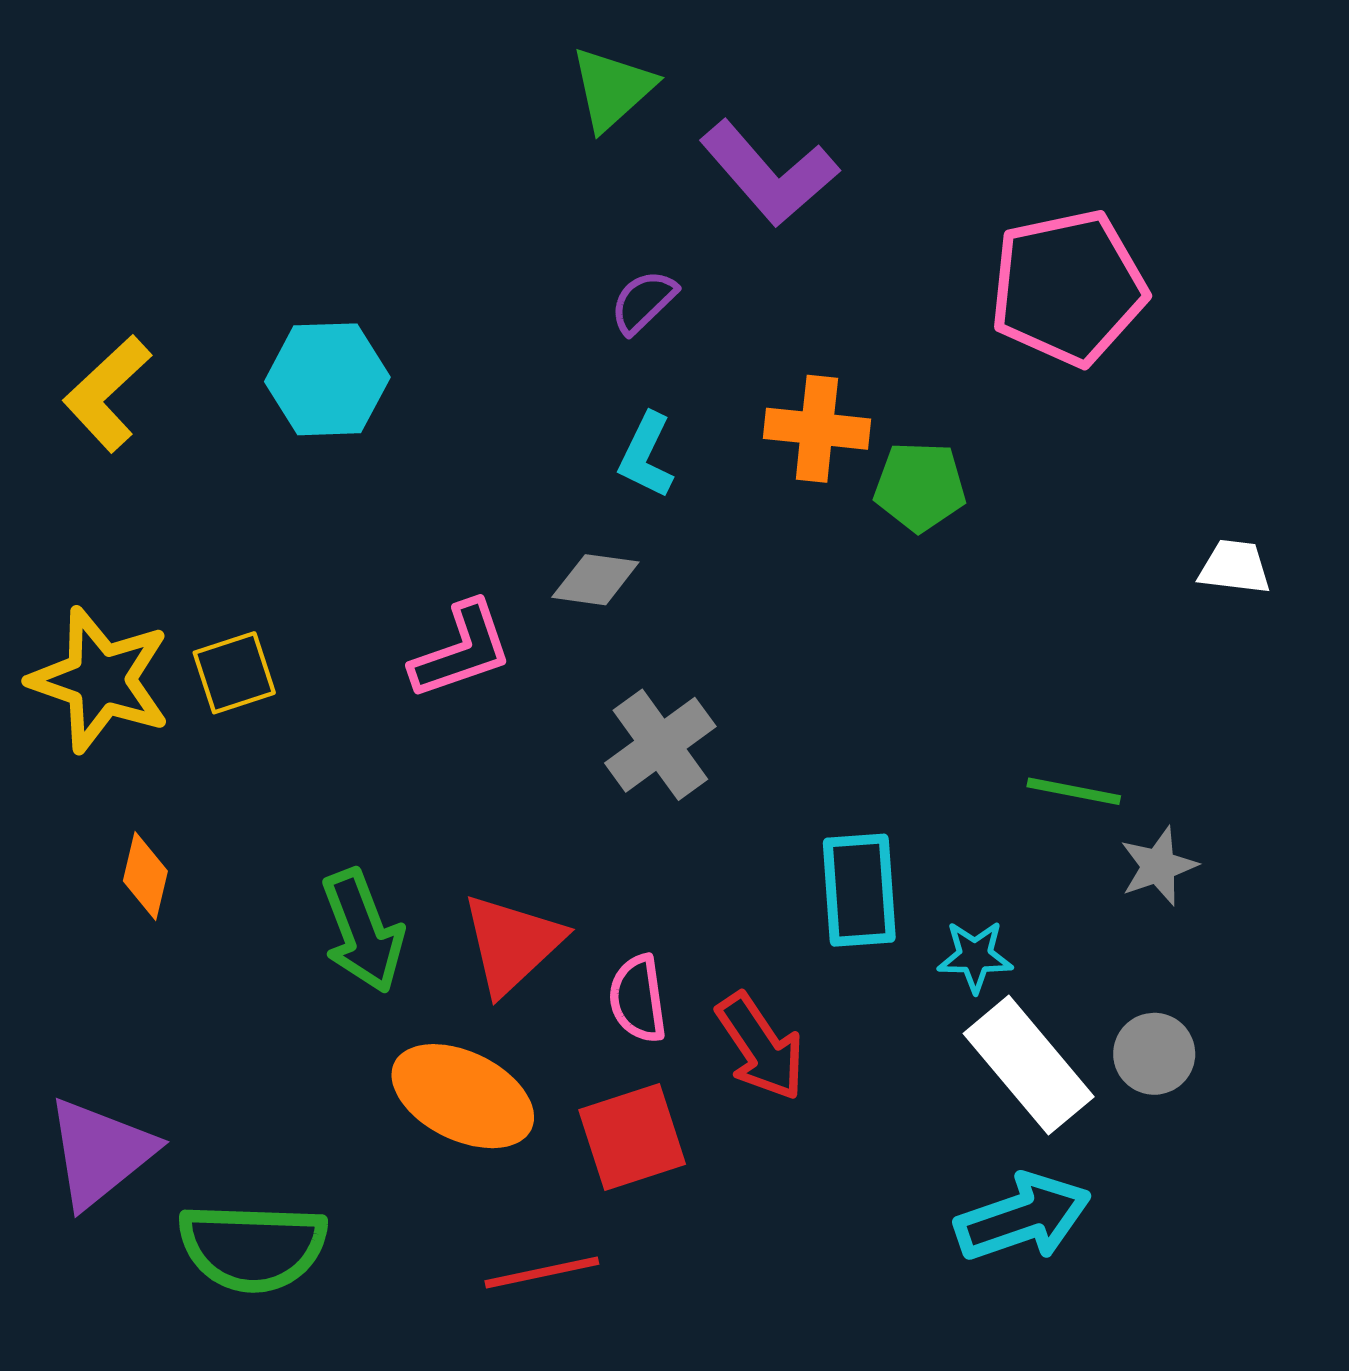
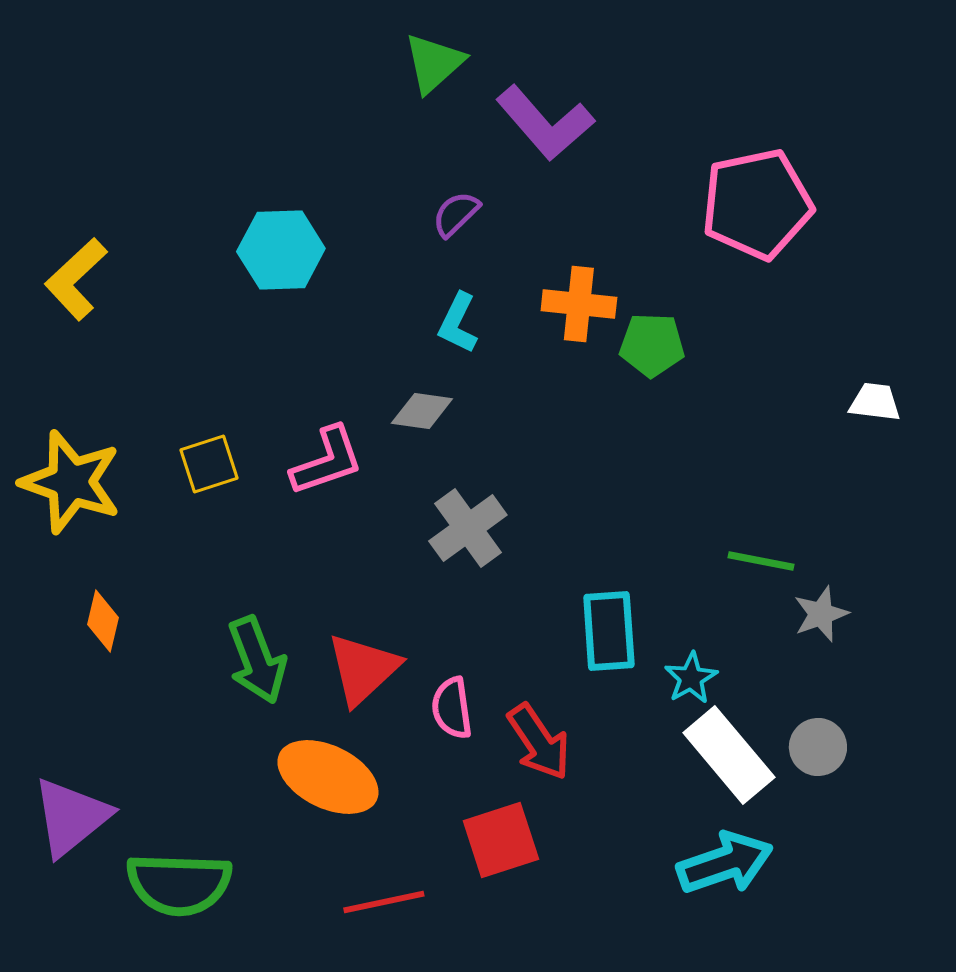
cyan hexagon: (327, 379) -> (281, 250), moved
yellow square: (234, 673) -> (209, 464), moved
cyan star: (975, 956) -> (691, 678), turned -30
red square: (632, 1137) -> (501, 840), moved

